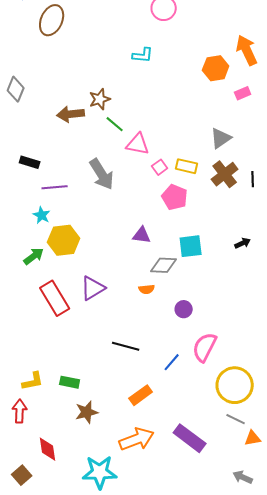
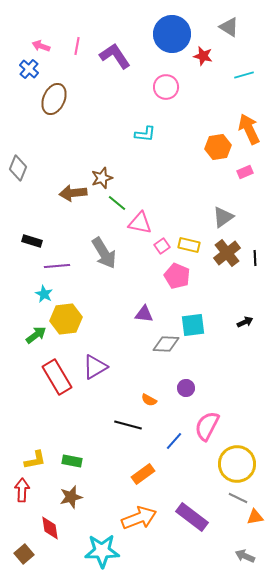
orange semicircle: (147, 289) -> (149, 400), moved, turned 35
brown star: (87, 412) -> (71, 497), moved

